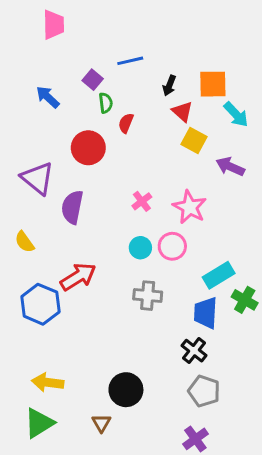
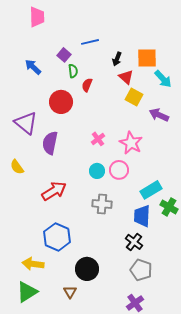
blue hexagon: (40, 304) -> (57, 237), moved

